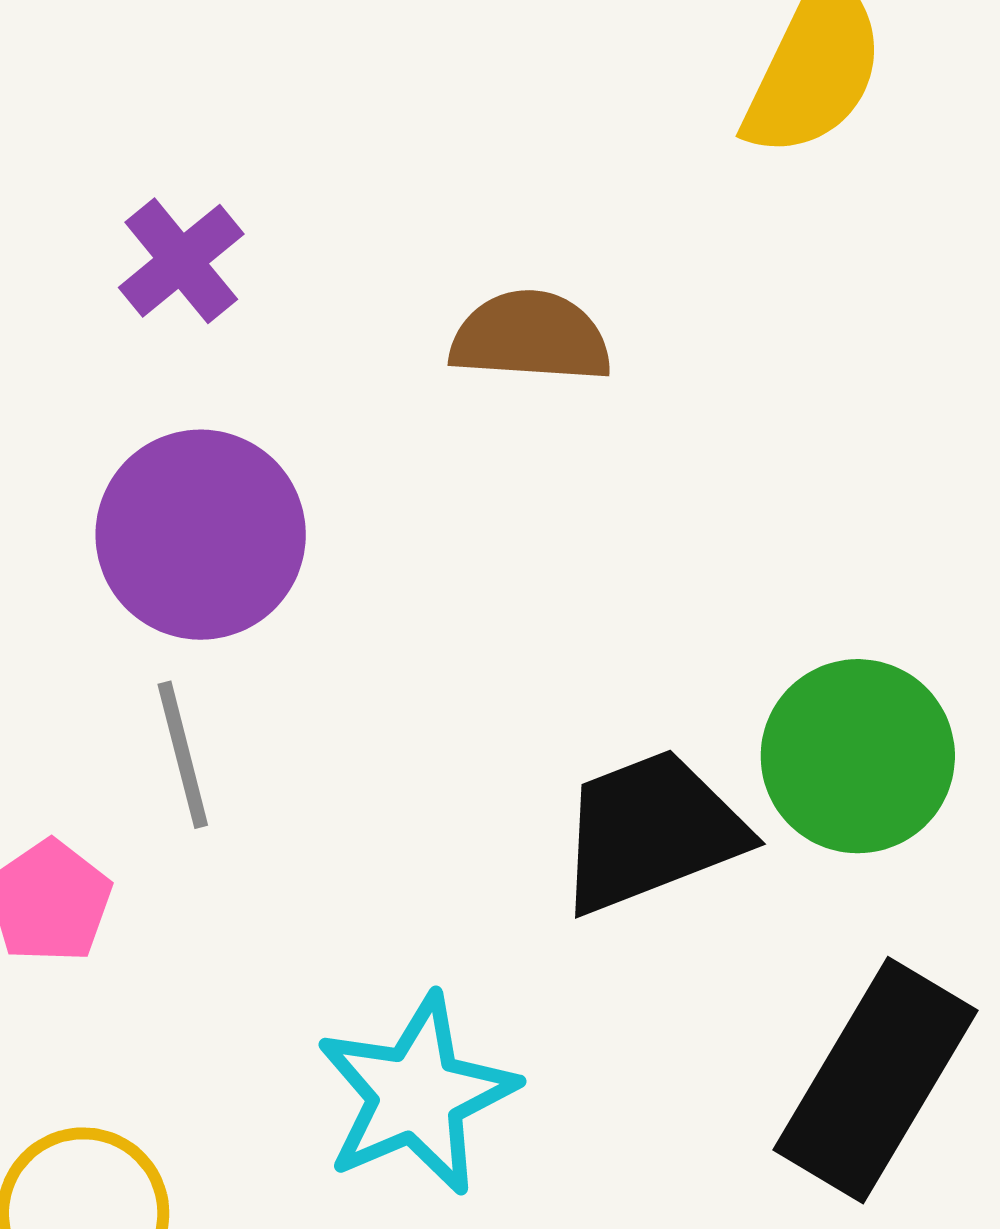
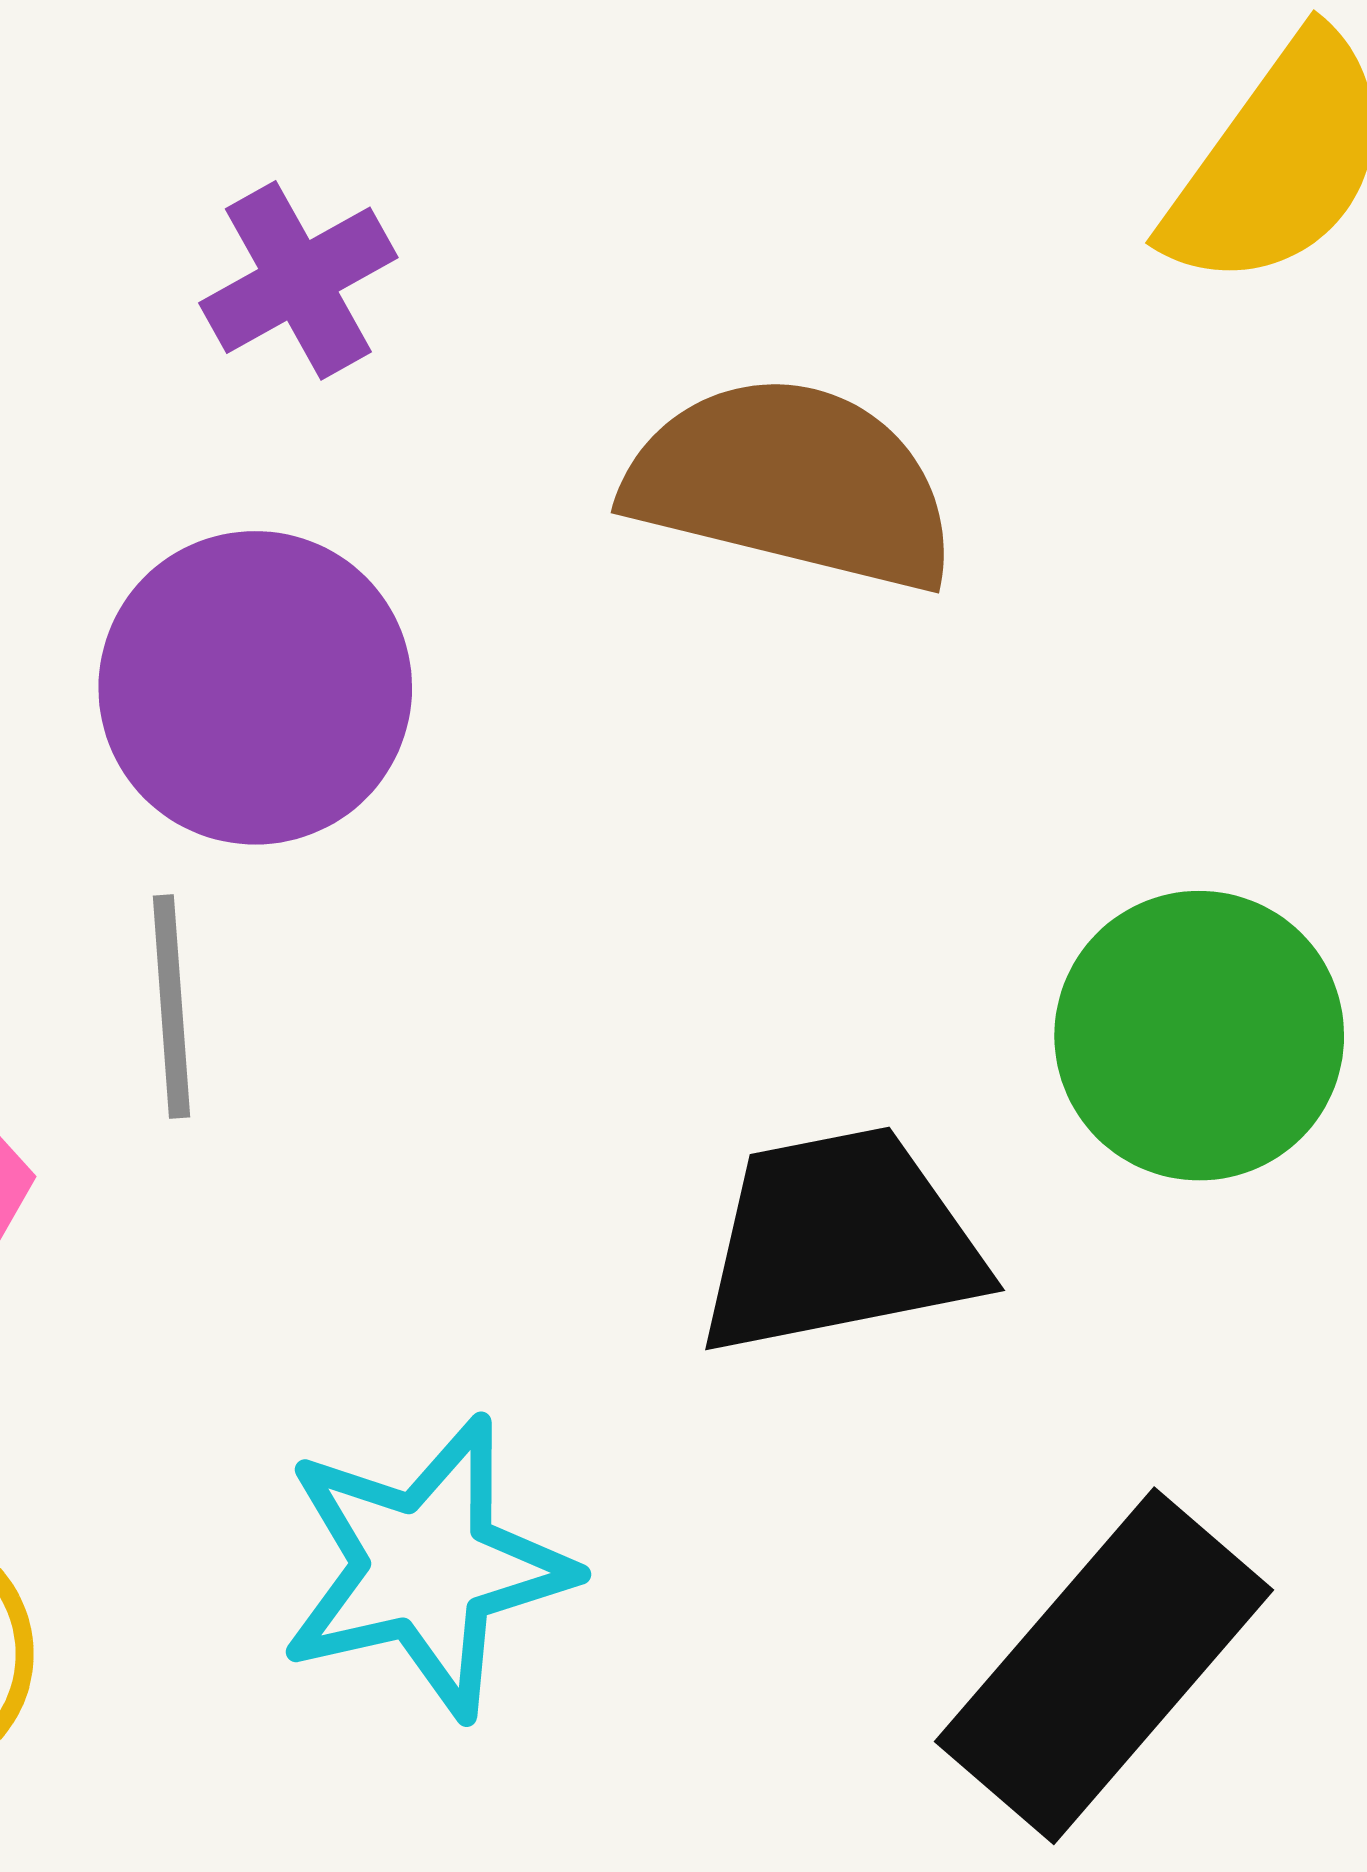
brown semicircle: (531, 337) -> (792, 484), size x1.4
green circle: (858, 756) -> (1199, 1036), moved

